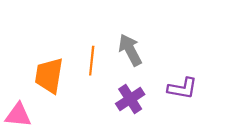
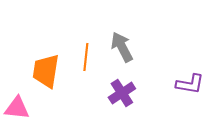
purple L-shape: (182, 88) -> (190, 84), moved

